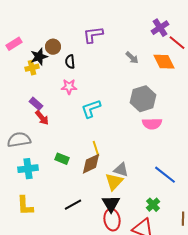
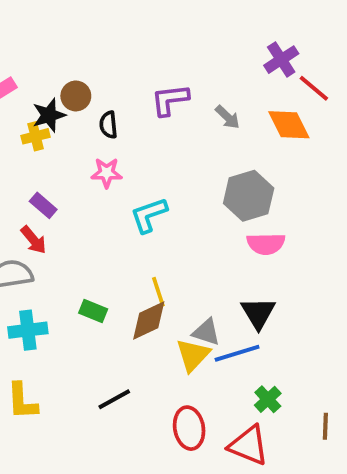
purple L-shape: (93, 35) -> (170, 100), moved
red arrow: (42, 118) -> (34, 240), moved
blue line: (165, 175) -> (237, 353), moved, turned -55
black triangle: (111, 204) -> (258, 313), moved

